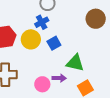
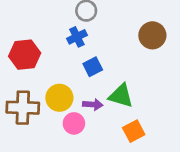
yellow circle: (31, 39) -> (59, 98), moved
purple arrow: (59, 78) -> (93, 105), moved

